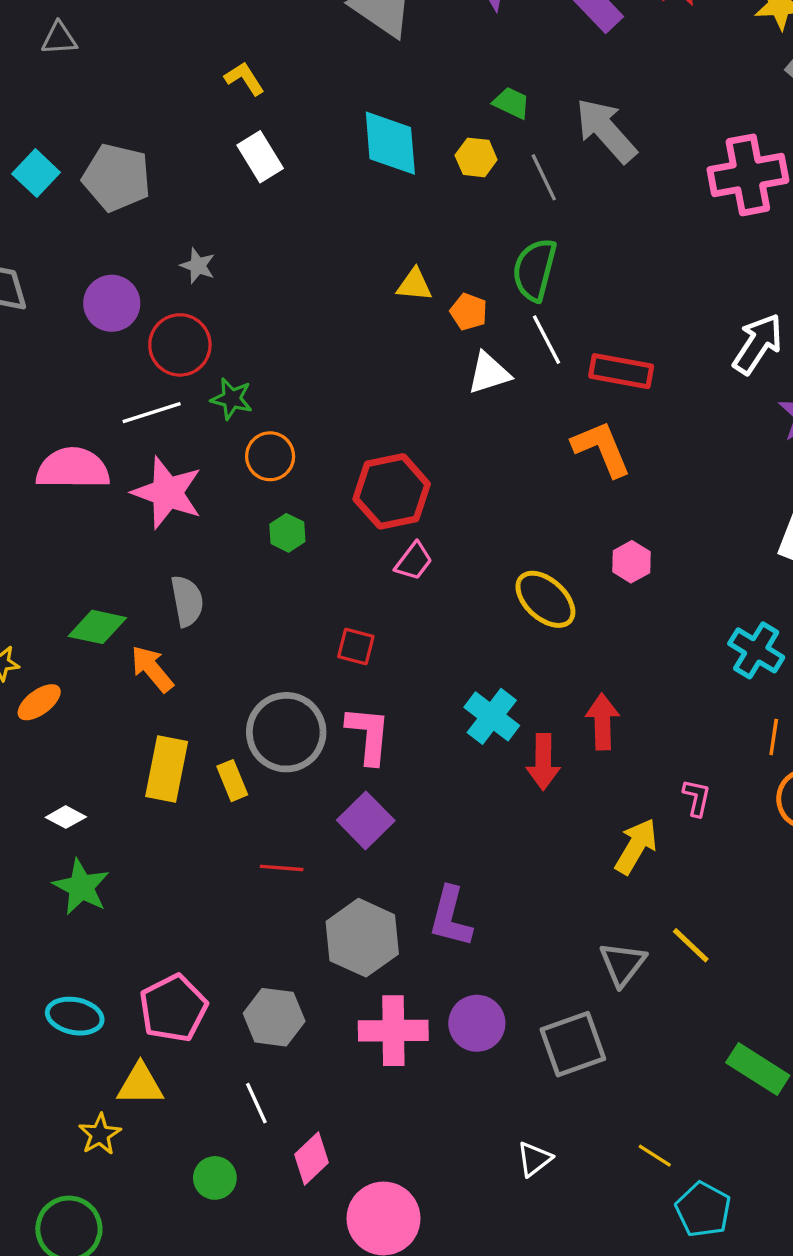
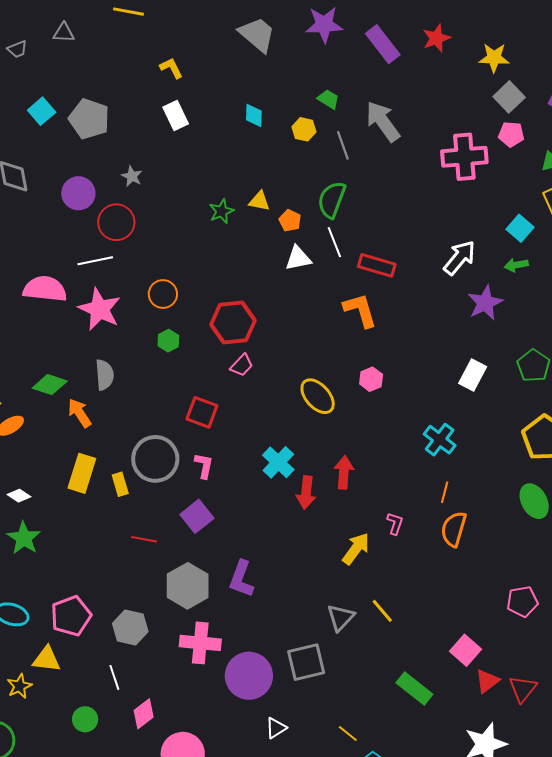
cyan diamond: (390, 143) -> (254, 115), size x0.6
green star: (232, 399) -> (221, 211), moved, turned 30
red square: (356, 646) -> (202, 412), size x1.4
pink L-shape: (368, 735) -> (204, 466), size x0.7
purple circle: (477, 1023) -> (249, 676), moved, size x1.4

